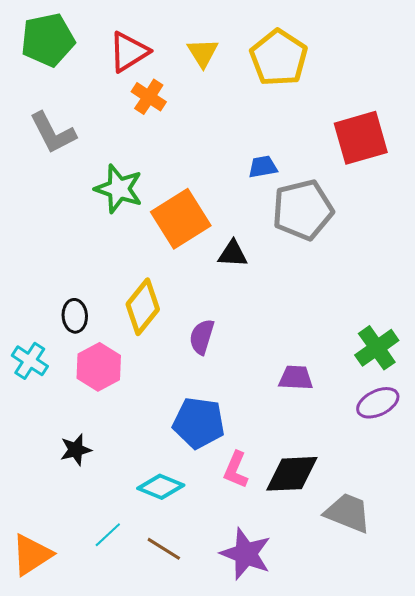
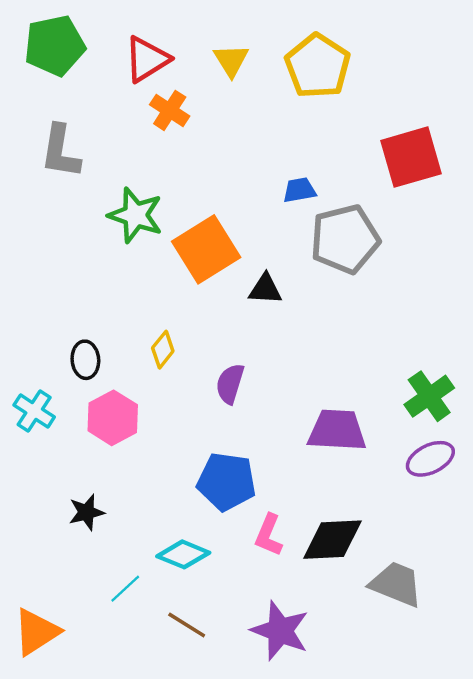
gray L-shape: (53, 133) -> (60, 151), turned 36
yellow diamond: (143, 307) -> (163, 350), size x0.6
purple trapezoid: (296, 378) -> (337, 430), size x1.5
cyan line: (108, 535) -> (125, 589), moved

